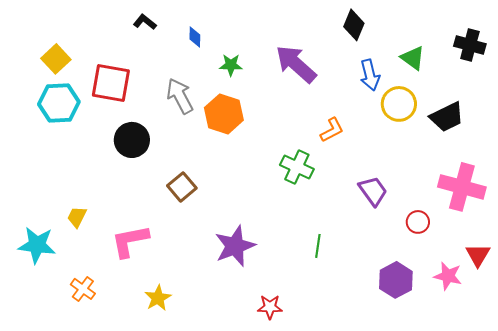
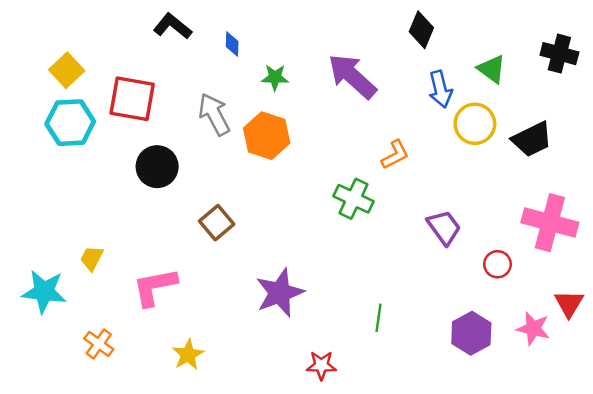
black L-shape: (145, 22) -> (173, 26), size x1.4
green line: (318, 246) -> (378, 318), moved

